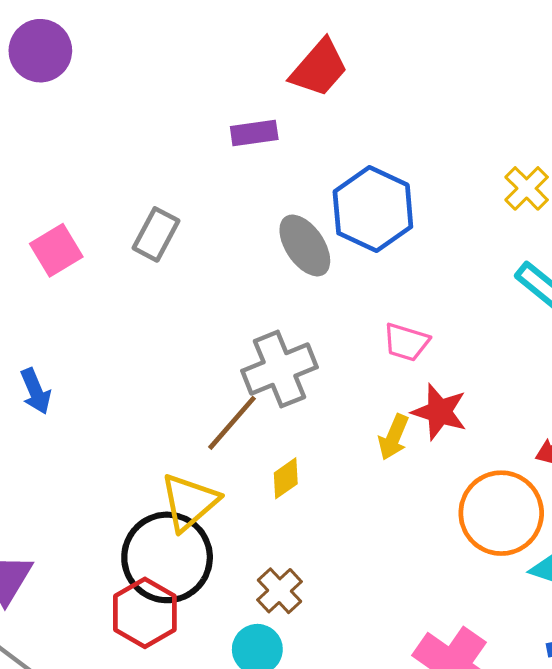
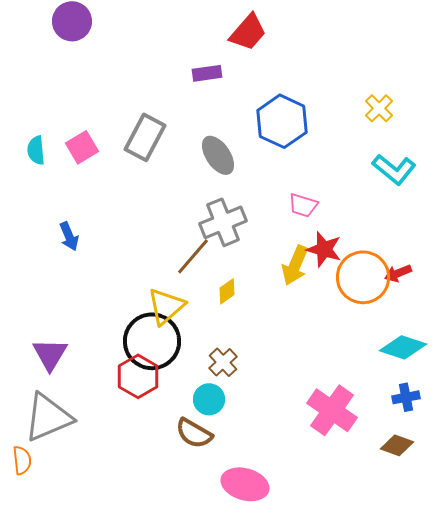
gray rectangle: (156, 234) -> (145, 137), size x1.4
gray ellipse: (305, 245) -> (218, 155), moved
yellow arrow: (394, 437) -> (295, 265), size x1.4
orange circle: (501, 513) -> (363, 277), moved

